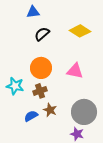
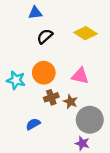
cyan star: (15, 86) -> (16, 80), moved
brown cross: (40, 91) -> (51, 97), moved
brown star: (50, 110) -> (71, 102), moved

